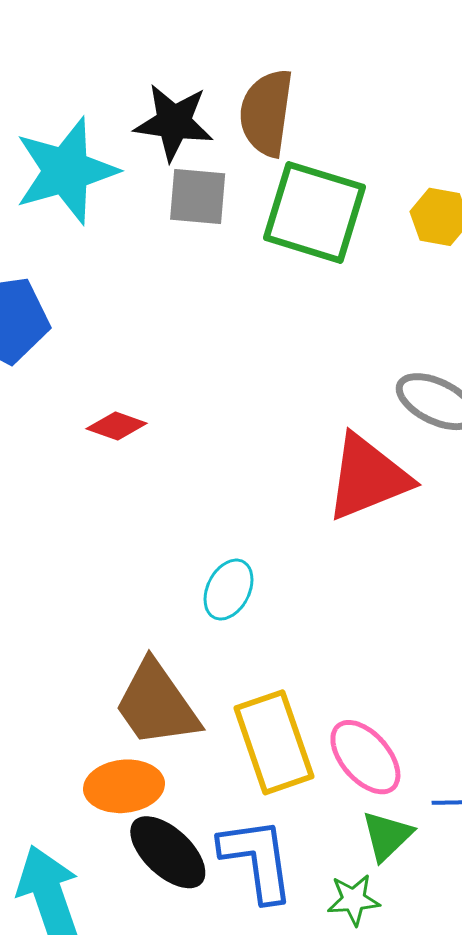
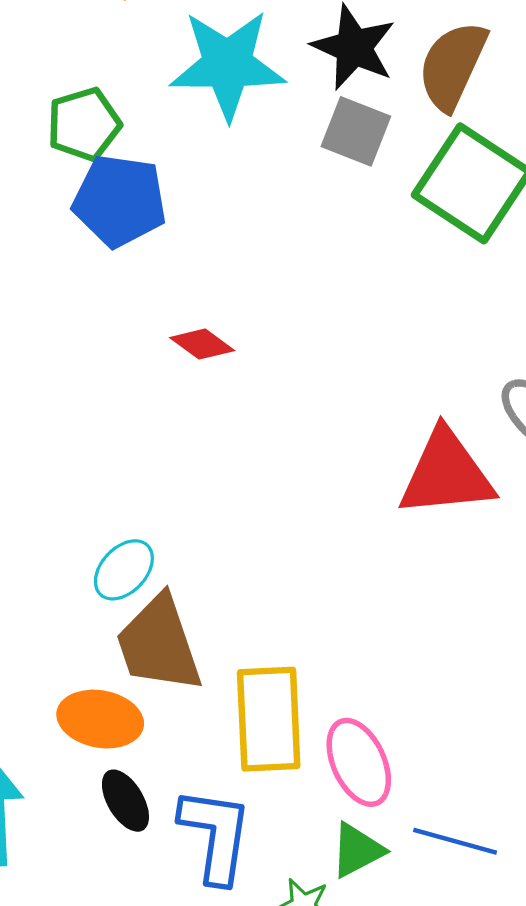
cyan ellipse: (228, 590) -> (124, 570), moved
black ellipse: (168, 852) -> (125, 801), size x0.7

